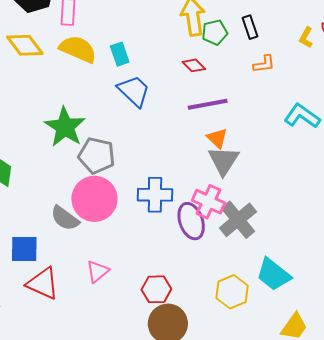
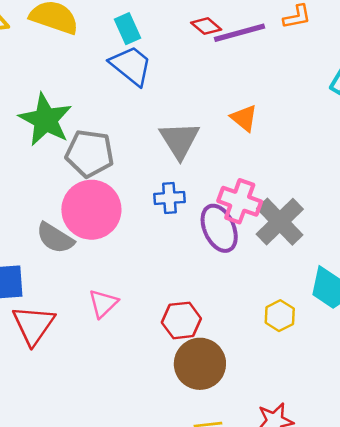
cyan rectangle: (120, 54) -> (128, 29), moved
purple line: (208, 104) -> (239, 33), moved
gray triangle: (224, 161) -> (180, 140), moved
blue cross: (155, 195) -> (169, 198), size x0.7
red triangle: (43, 283) -> (33, 325), turned 45
yellow hexagon: (232, 292) -> (280, 316), size x0.7

